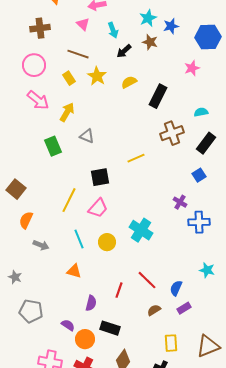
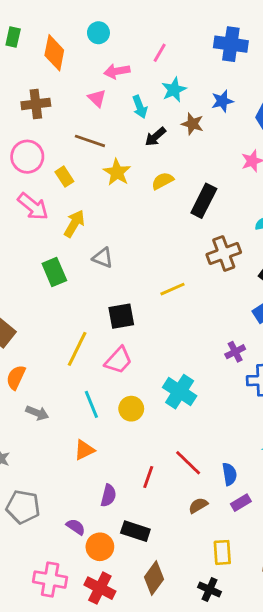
cyan star: (148, 18) -> (174, 90), moved
yellow rectangle: (69, 78) -> (64, 177), moved
purple cross: (180, 202) -> (235, 352), turned 32
orange triangle: (74, 271) -> (84, 450), turned -42
blue semicircle: (176, 288) -> (229, 474), turned 147

